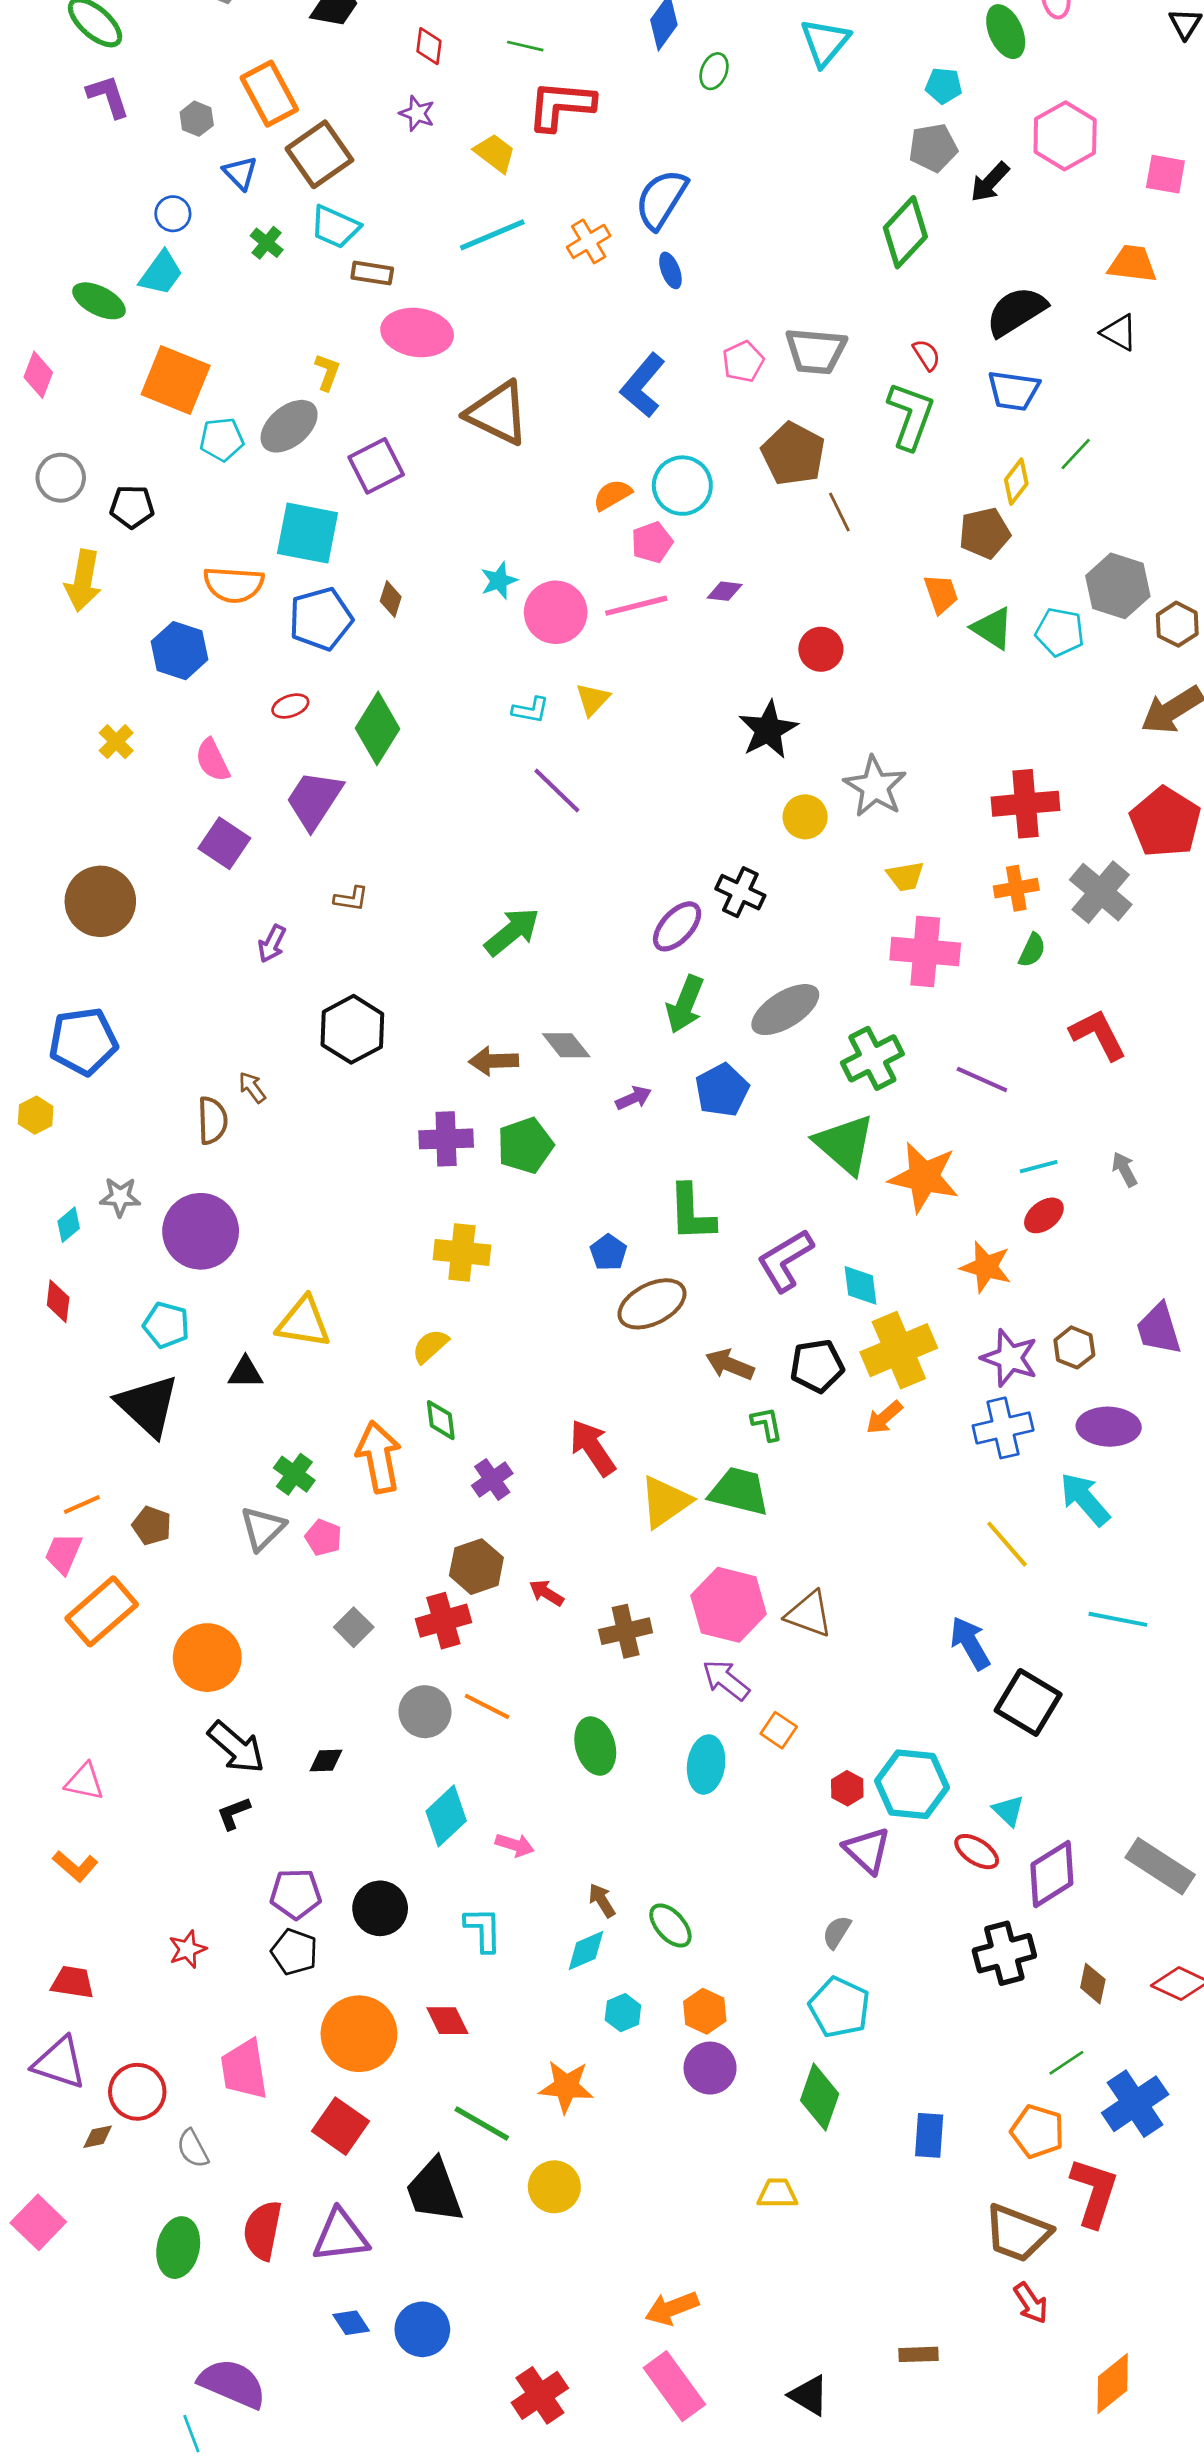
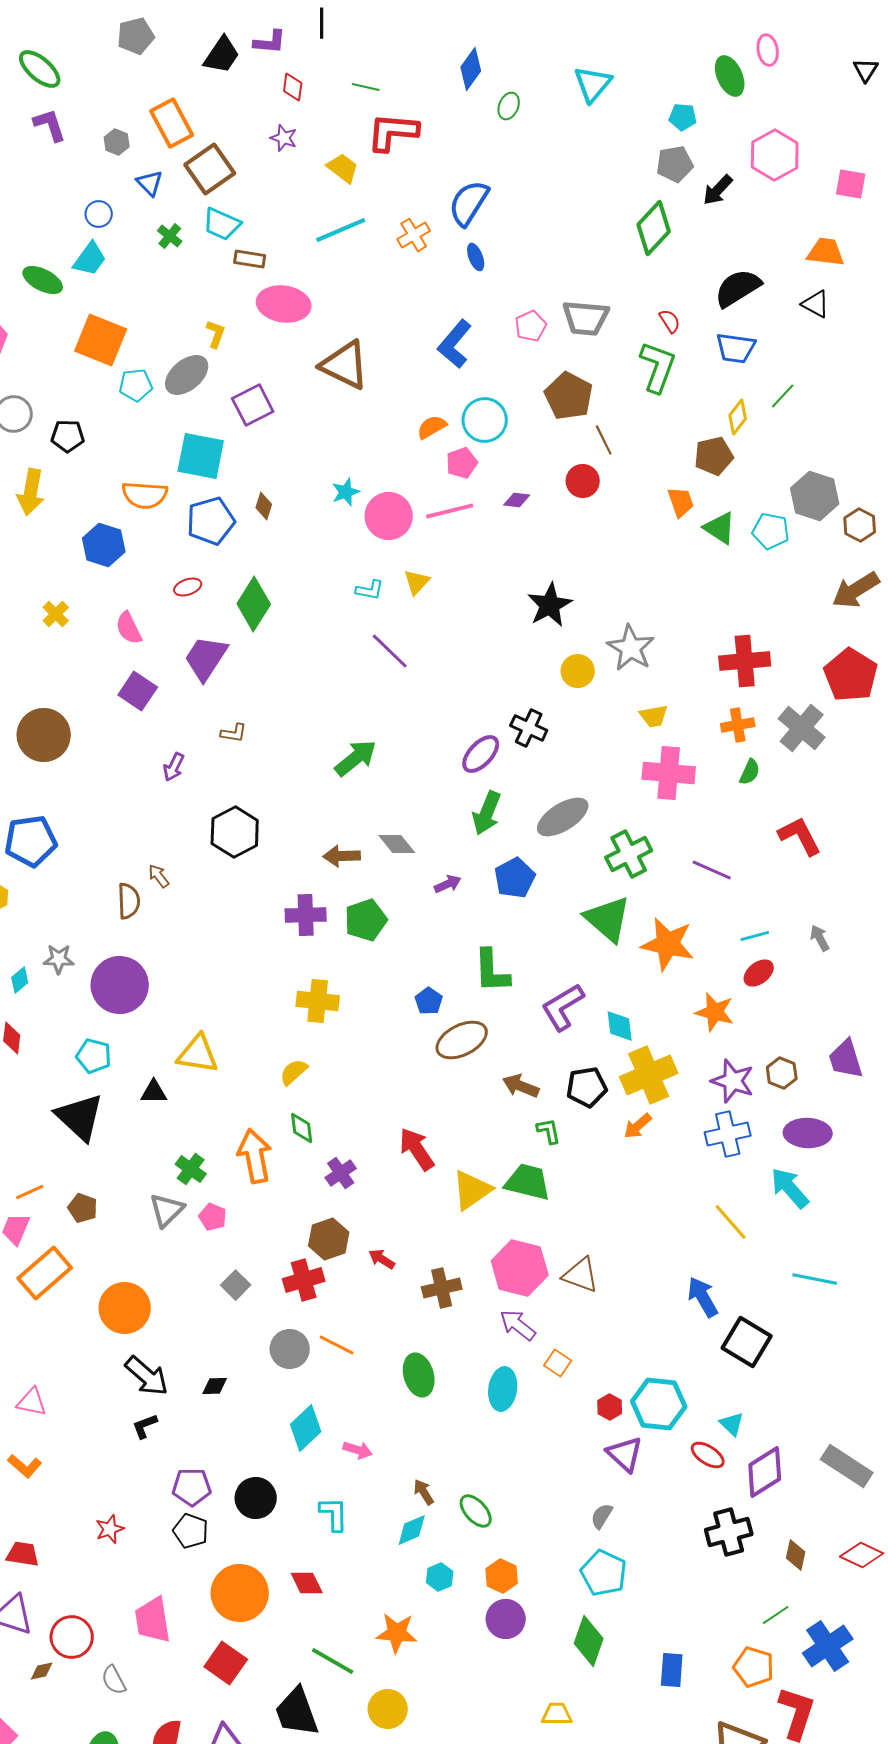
red circle: (821, 649) -> (583, 481), moved

